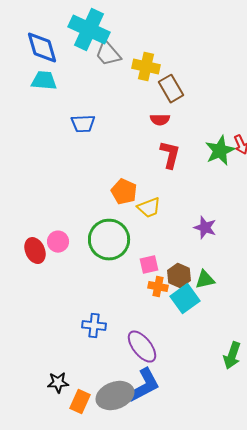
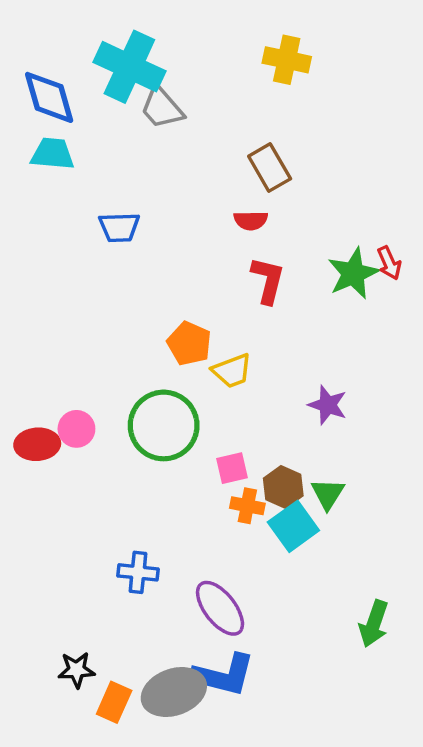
yellow cross: (146, 67) -> (287, 60), moved
red ellipse: (35, 251) -> (37, 444), turned -70
green triangle: (205, 280) -> (328, 494), turned -45
blue L-shape: (144, 386) -> (223, 675), turned 42

